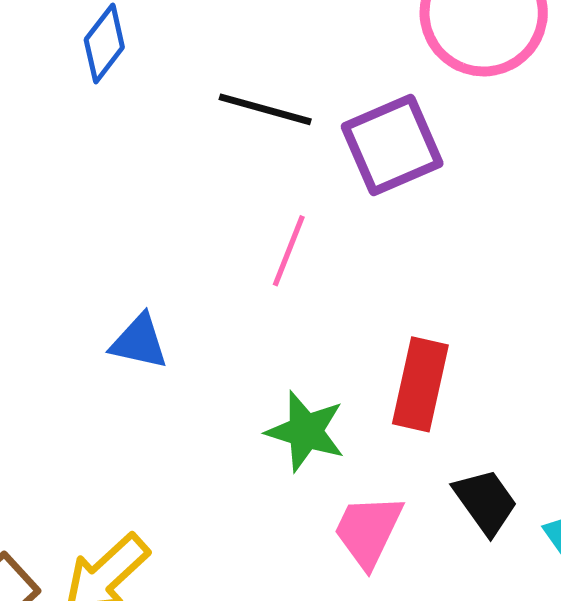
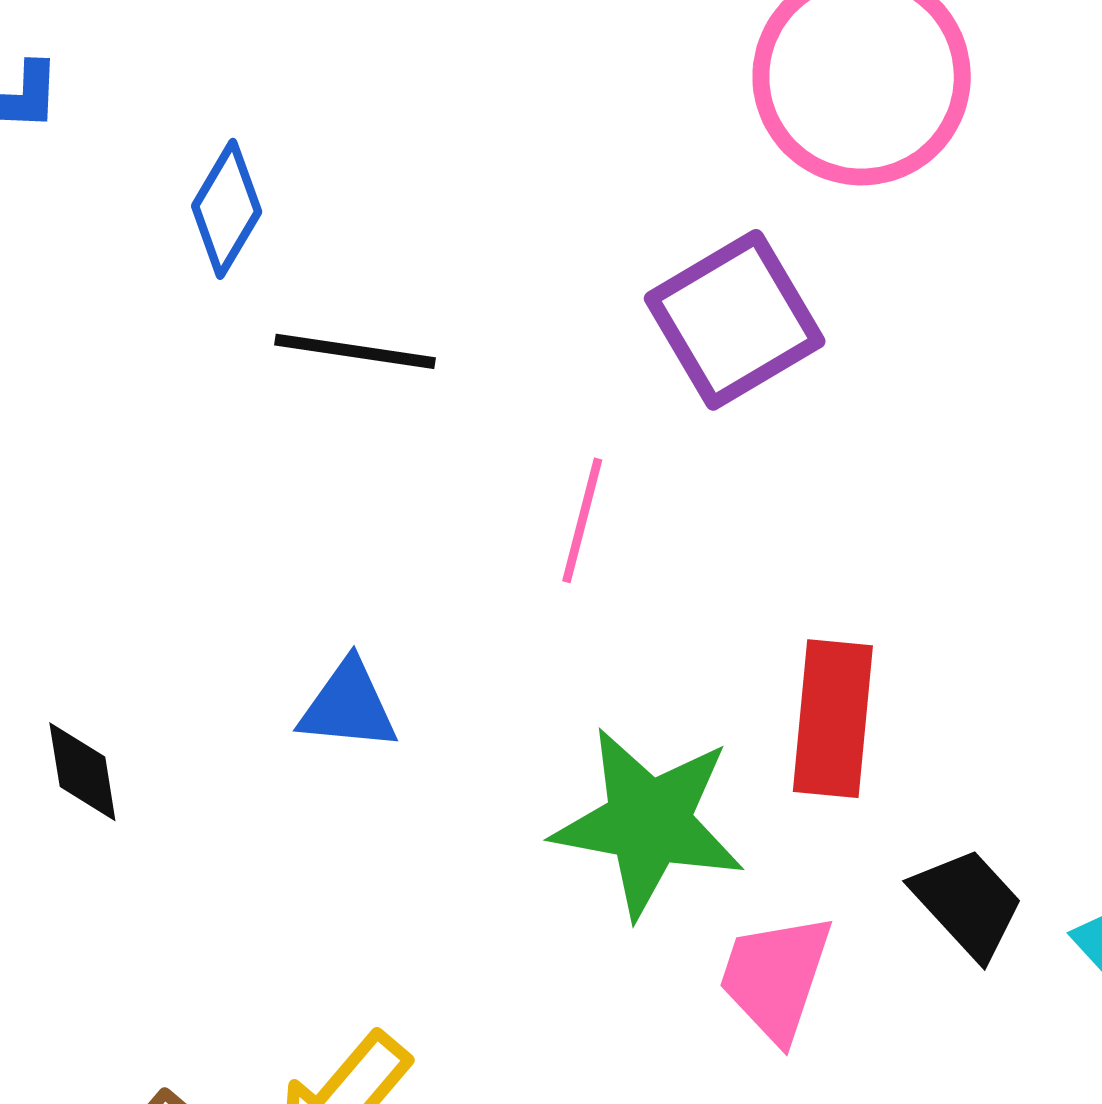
black line: (265, 109) -> (355, 351), moved
green star: (306, 431) -> (649, 822), size x1.4

